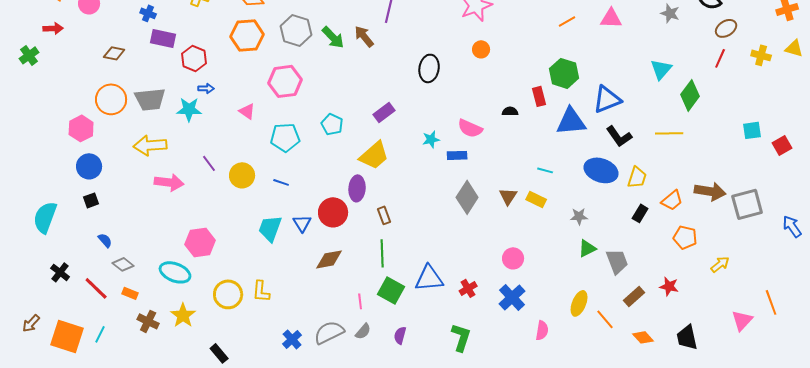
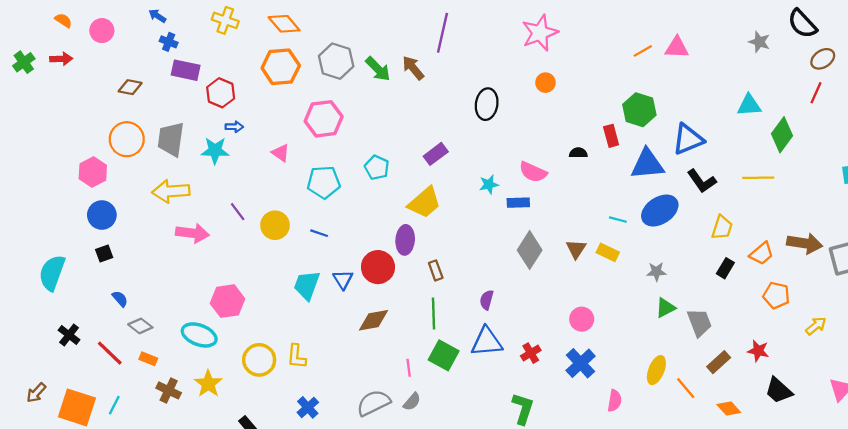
pink triangle: (611, 18) -> (677, 48), moved
green cross: (29, 55) -> (24, 62), moved
cyan triangle: (661, 69) -> (749, 105), turned 45
gray trapezoid: (150, 99) -> (171, 139), turned 104
blue ellipse: (601, 170) -> (660, 210), moved, turned -52
purple semicircle: (400, 335) -> (487, 300), moved
black trapezoid: (687, 337) -> (779, 390), moved, turned -36
blue cross: (292, 339) -> (308, 407), moved

